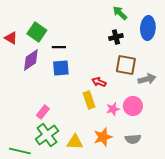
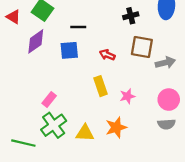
black line: (59, 47) -> (78, 27), moved
red arrow: (99, 82) -> (107, 55), moved
pink circle: (133, 106) -> (169, 100), moved
gray semicircle: (133, 139) -> (166, 124), moved

